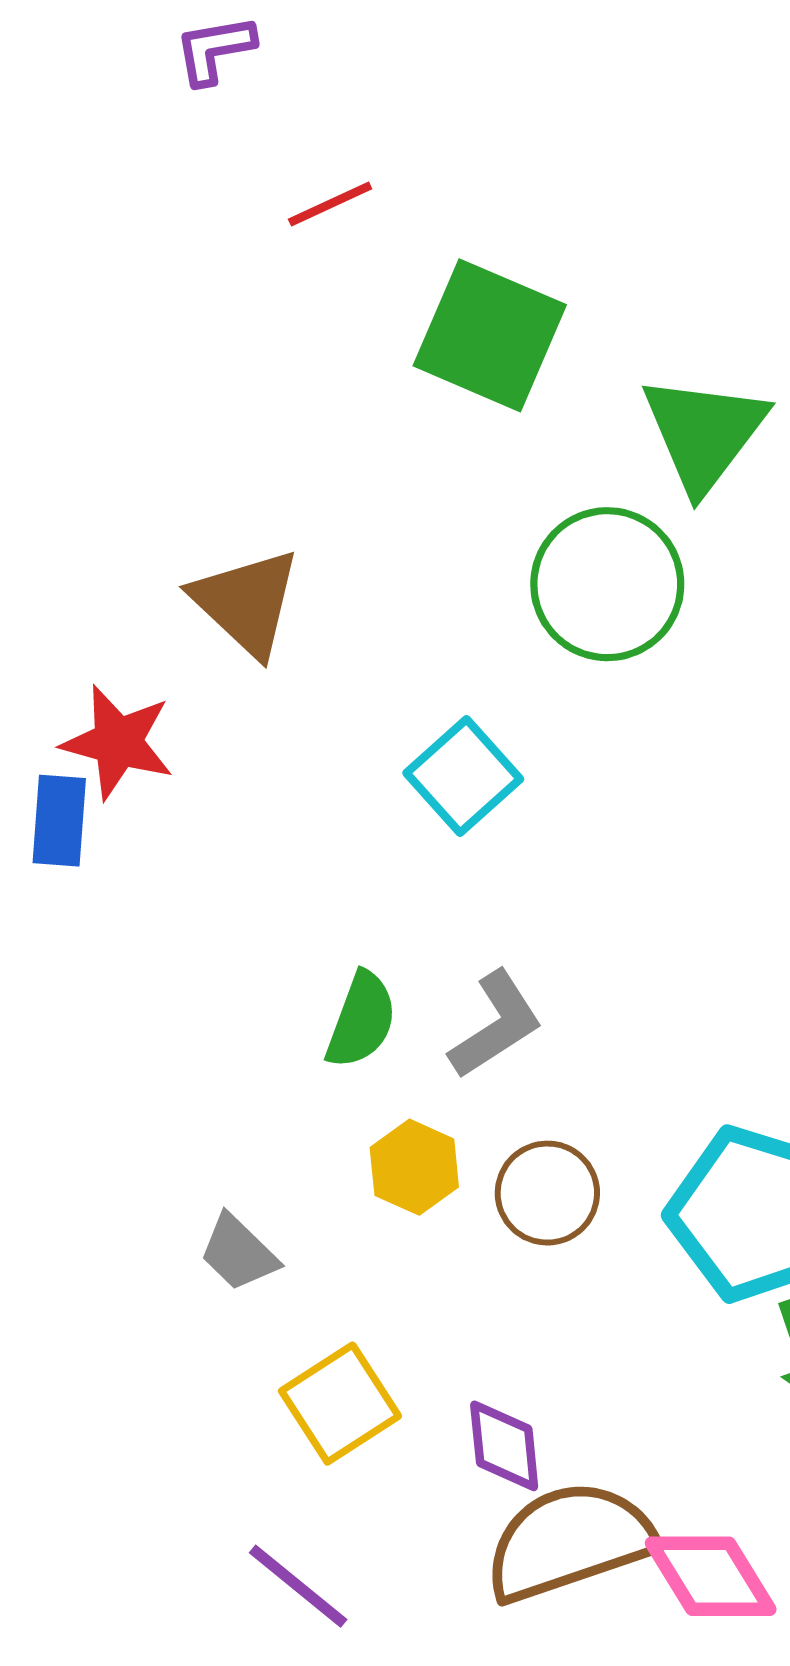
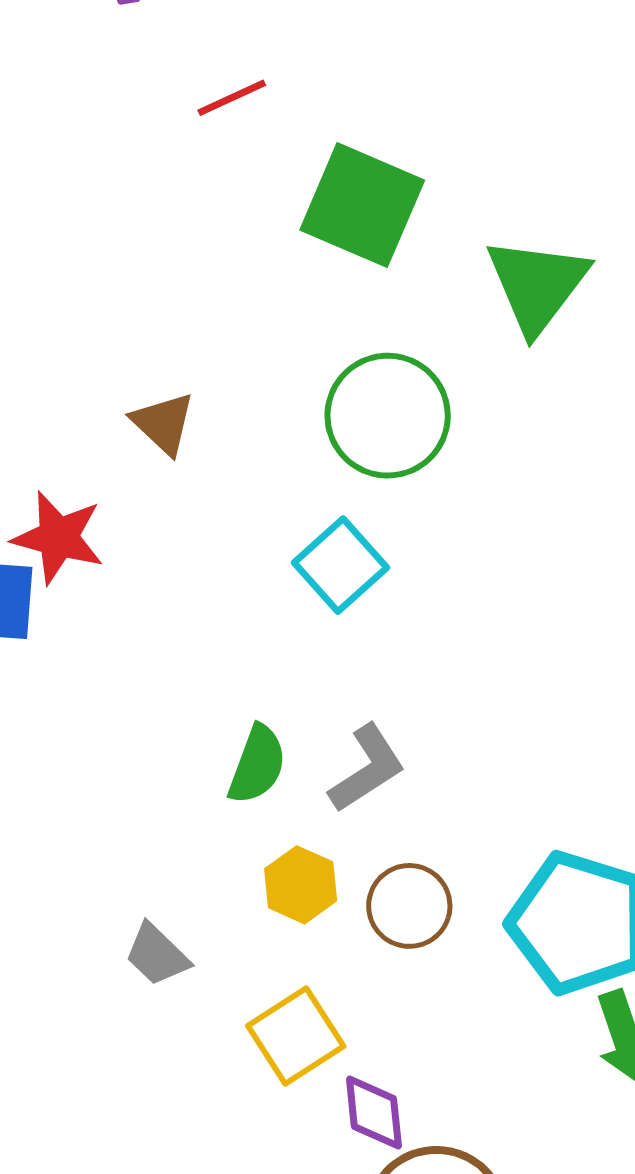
green circle: (607, 584) -> (388, 416), moved
brown triangle: (246, 602) -> (163, 423), size x0.7
yellow square: (340, 1404) -> (296, 1036), moved

